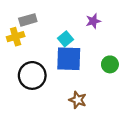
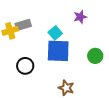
gray rectangle: (28, 20) -> (23, 25), moved
black circle: (32, 75) -> (25, 66), size x0.7

